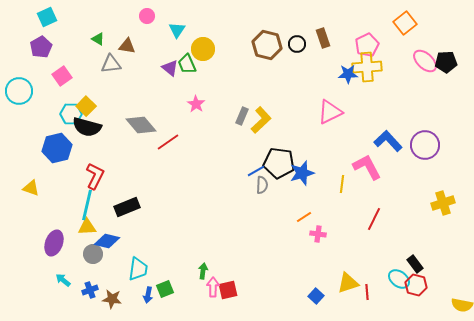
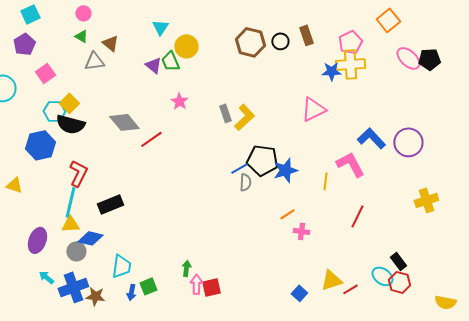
pink circle: (147, 16) -> (83, 13), moved
brown triangle: (127, 46) -> (110, 43), turned 30
gray rectangle: (242, 116) -> (225, 113), turned -42
blue cross: (90, 290) -> (73, 287), size x1.8
red line: (367, 292) -> (350, 289), turned 63

